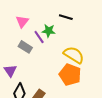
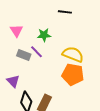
black line: (66, 17) -> (65, 12), moved
purple line: (39, 37) -> (37, 52), moved

